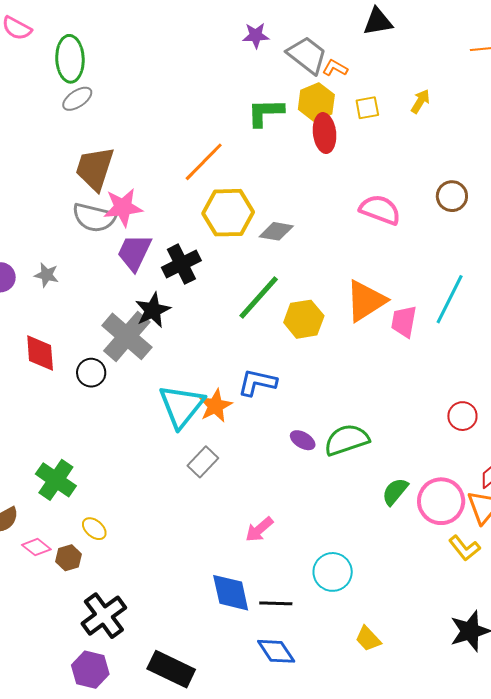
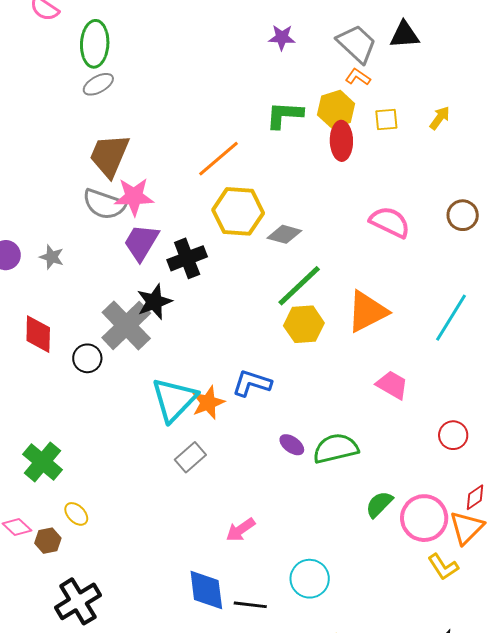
gray trapezoid: (307, 55) -> (357, 44), moved
green line: (259, 297) -> (299, 286), moved
pink trapezoid: (404, 321) -> (392, 385), moved, turned 104

